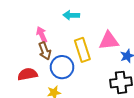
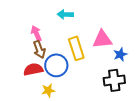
red semicircle: (27, 74) -> (33, 69), moved

